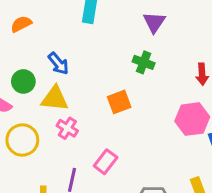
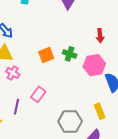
green cross: (144, 62) -> (70, 54), moved

